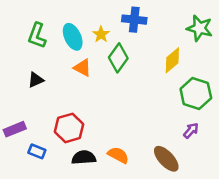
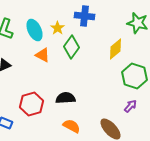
black semicircle: (84, 158) -> (66, 98), moved

